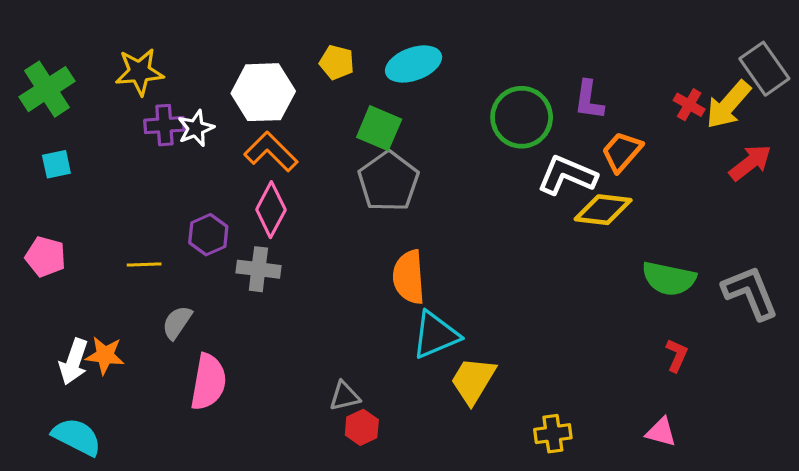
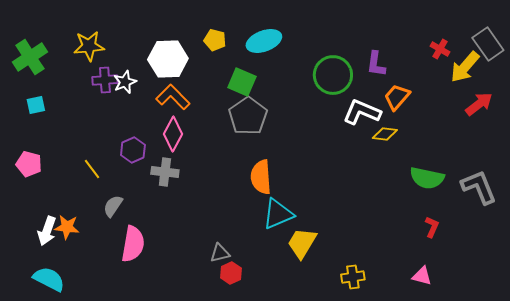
red cross: (689, 105) -> (440, 49), moved
yellow diamond: (603, 210) -> (385, 134), size x0.7
yellow line: (144, 264) -> (92, 169), turned 55

